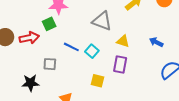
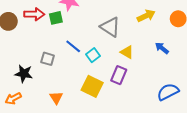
red arrow: (29, 38) -> (34, 14), moved
blue arrow: (156, 42) -> (162, 48), moved
yellow square: (98, 81) -> (92, 86), size x1.5

